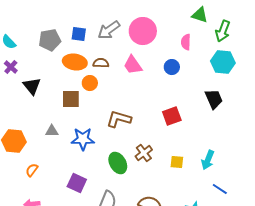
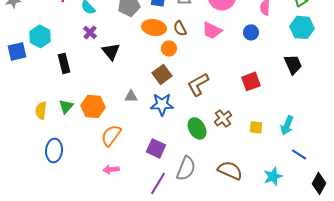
brown semicircle: (101, 63) -> (180, 28), turned -119
pink trapezoid: (133, 65) -> (212, 30), turned -30
brown square: (71, 99) -> (162, 74), moved, turned -36
brown L-shape: (119, 119) -> (198, 84), turned -45
orange semicircle: (32, 170) -> (111, 135), size x1.6

